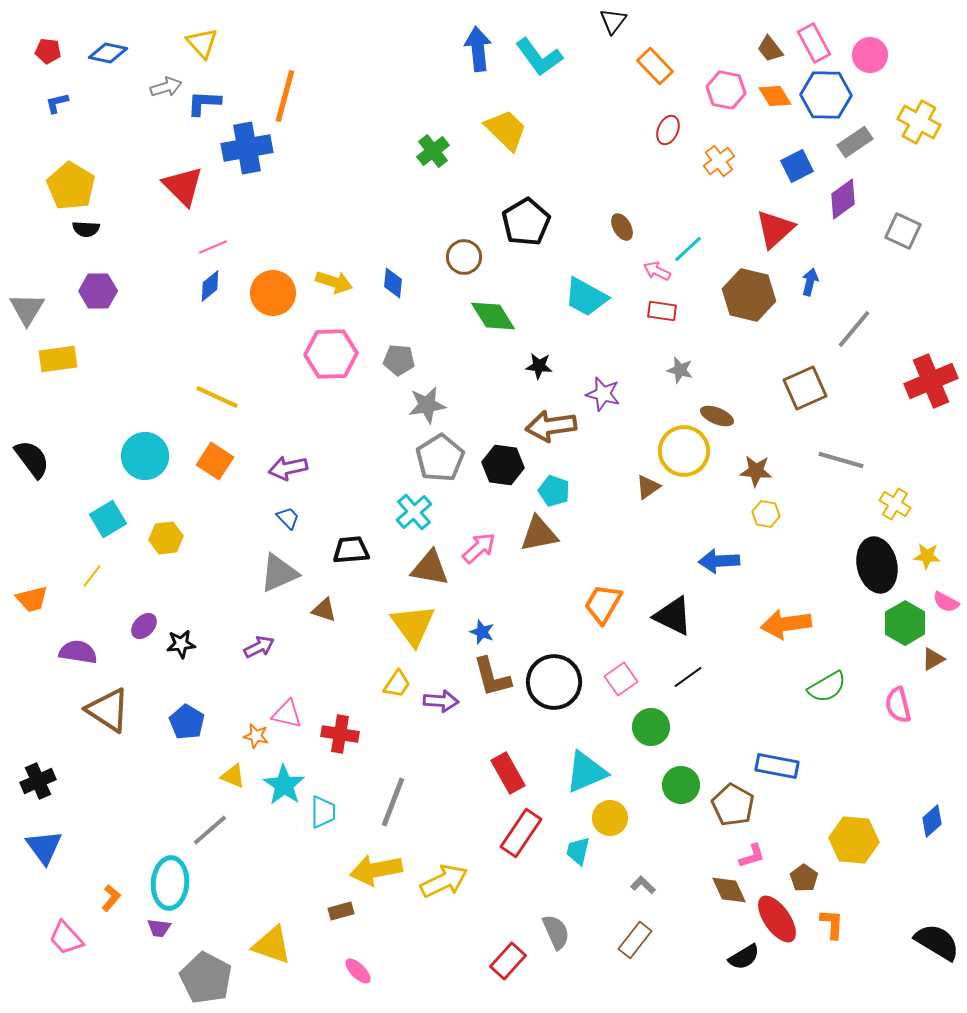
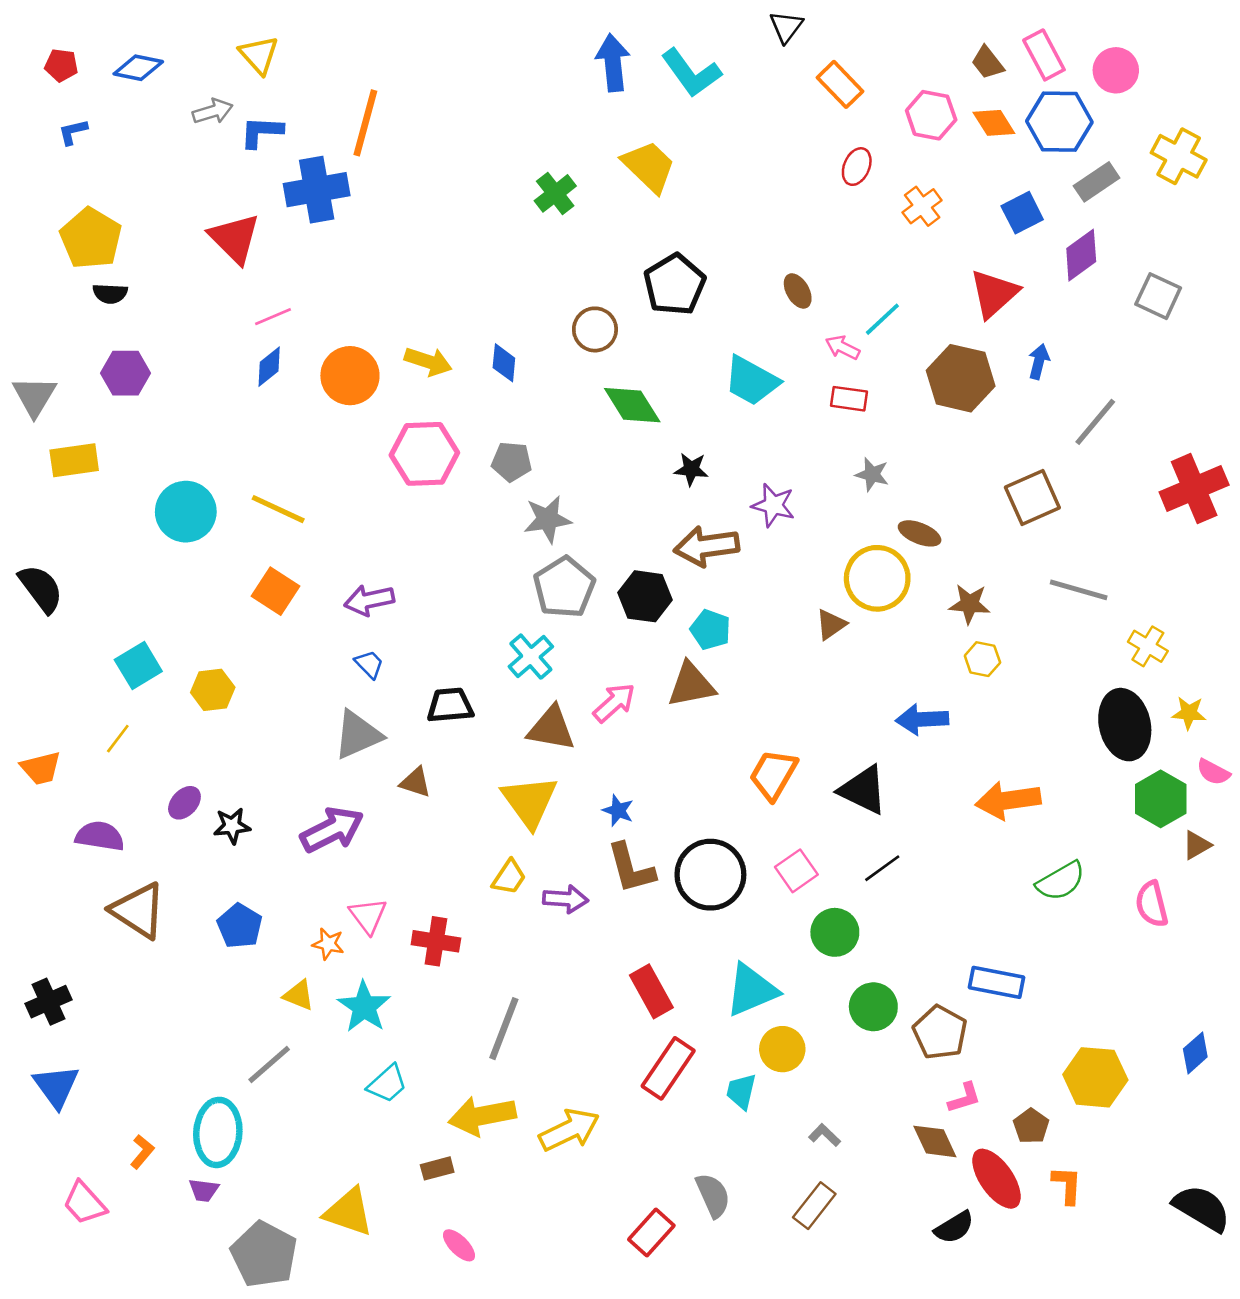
cyan circle: (145, 456) -> (186, 512), moved
purple arrow: (259, 647) -> (332, 830), size x1.6
pink triangle: (287, 714) -> (368, 916), turned 40
cyan trapezoid: (323, 812) -> (387, 1084), moved, turned 48

